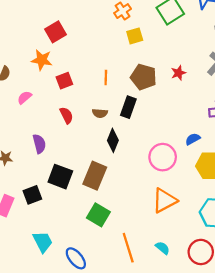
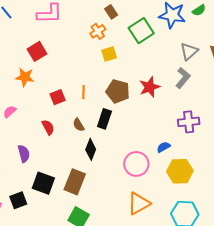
red star: (178, 73) -> (150, 87), size x1.5
red square: (64, 81) -> (58, 97), moved
brown semicircle: (100, 113) -> (79, 125), turned 56

